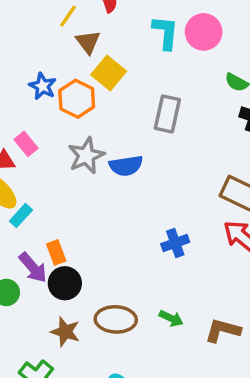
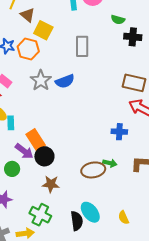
cyan rectangle: (21, 215) -> (11, 123), turned -32
blue cross: (175, 243) -> (119, 132), moved, turned 35
orange rectangle: (56, 252) -> (36, 140), size x1.5
brown ellipse: (116, 319) -> (93, 170), moved

